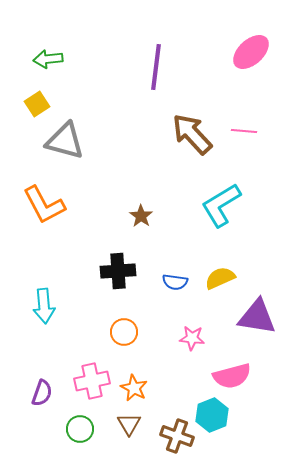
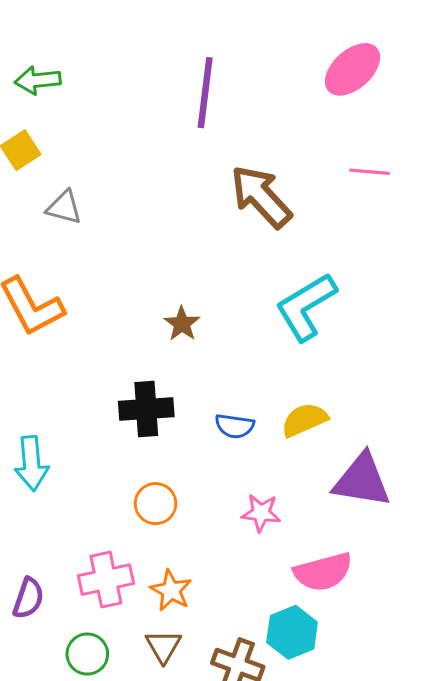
pink line: (244, 131) -> (370, 172), moved
gray triangle: (65, 141) -> (64, 207), size x0.6

